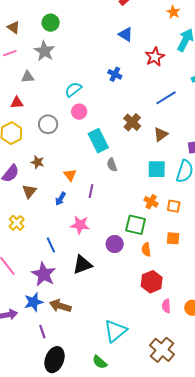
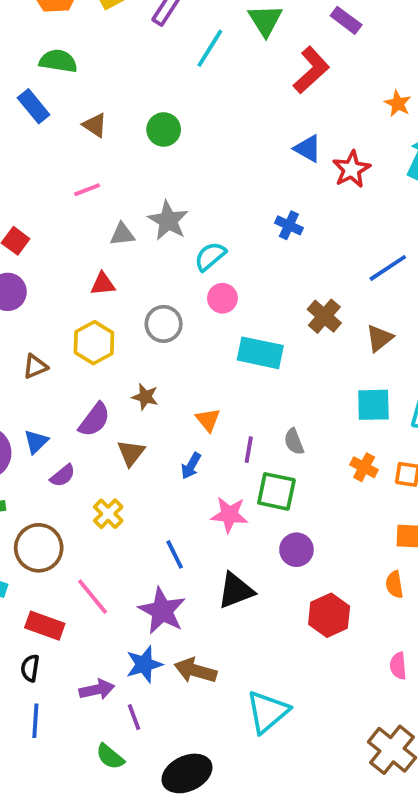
brown triangle: (13, 27) -> (95, 125), moved
gray star: (44, 51) -> (168, 221), moved
red star: (155, 57) -> (351, 169), moved
cyan rectangle: (98, 141) -> (260, 353), turned -50
gray semicircle: (112, 165) -> (294, 442), moved
green square: (136, 225) -> (276, 491), moved
orange semicircle: (146, 250) -> (394, 584), moved
red hexagon: (152, 282) -> (329, 615), moved
cyan triangle: (115, 331) -> (268, 712), moved
purple line: (42, 332) -> (134, 717), moved
black ellipse: (55, 360) -> (187, 773), turned 45
green semicircle: (100, 362) -> (110, 757), moved

